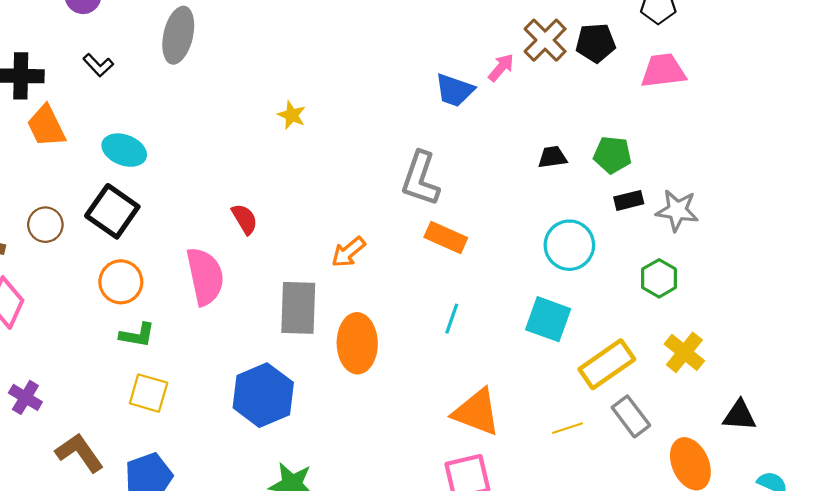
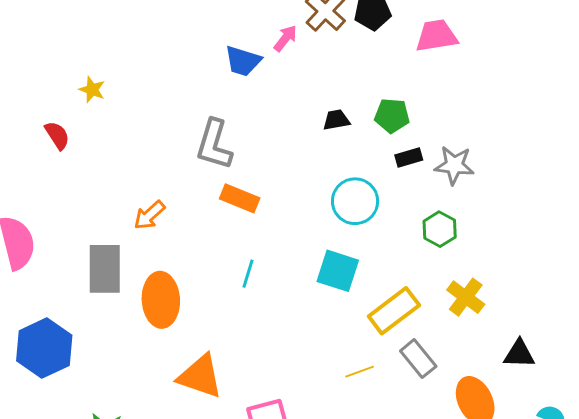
red semicircle: (245, 219) -> (57, 135), moved
blue hexagon: (263, 395) -> (44, 348), moved
orange triangle: (477, 412) -> (200, 376), moved

